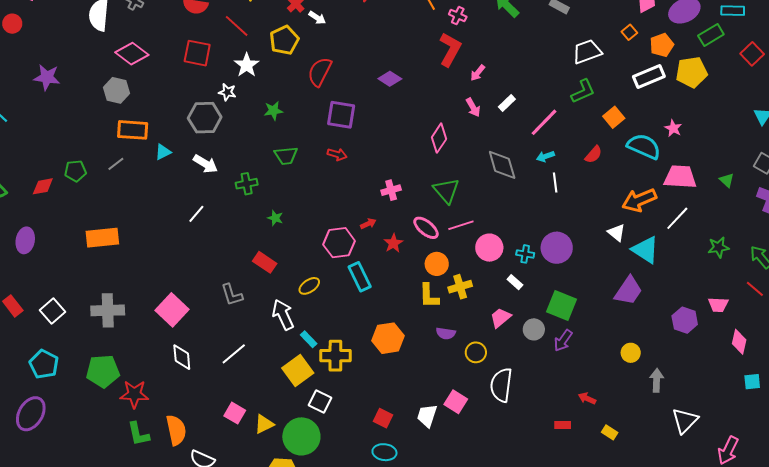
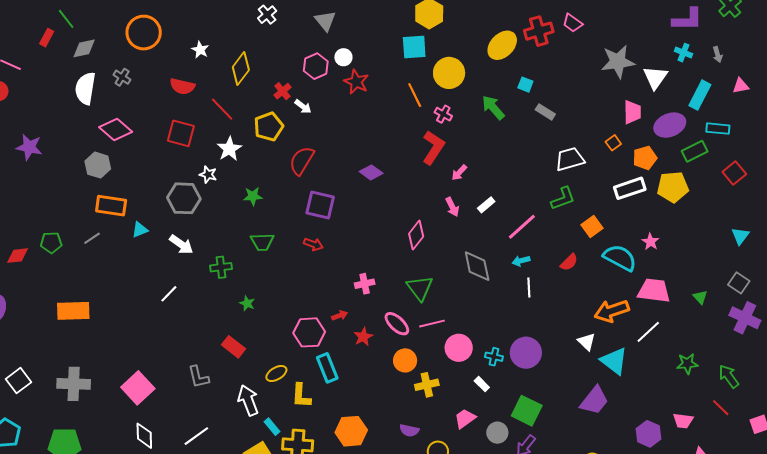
yellow L-shape: (429, 296) -> (301, 396), moved

